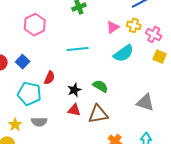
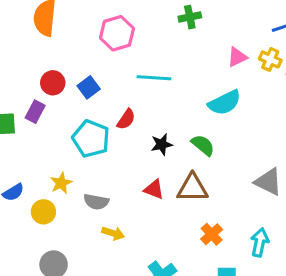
cyan line: (78, 49) -> (154, 78), moved
cyan semicircle: (124, 53) -> (225, 103), moved
red triangle: (74, 110) -> (154, 189), moved
gray semicircle: (39, 122) -> (96, 202), moved

